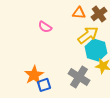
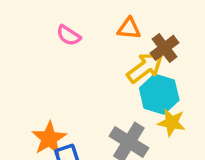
brown cross: (99, 14) -> (164, 48), moved
pink semicircle: (45, 27) -> (69, 36), moved

